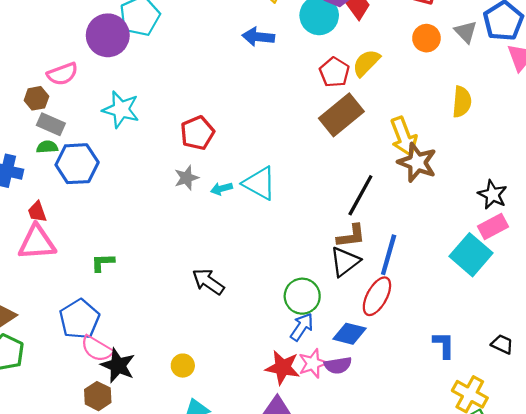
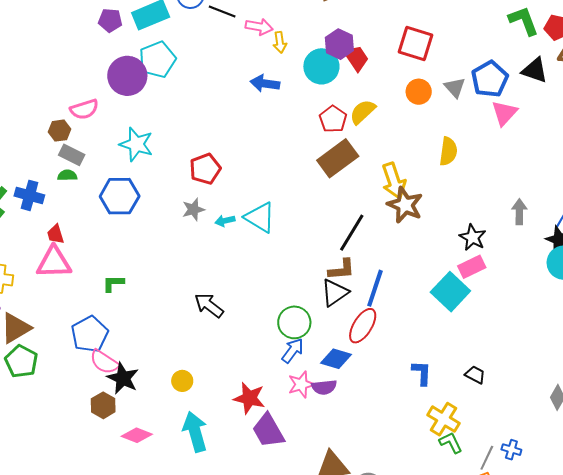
blue hexagon: (77, 164) -> (120, 196), moved
red star: (283, 368) -> (249, 398), moved

